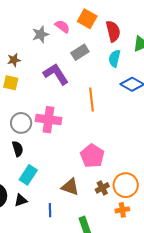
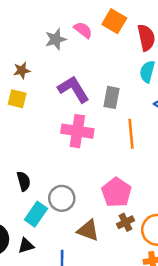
gray rectangle: (80, 52) -> (111, 97), moved, turned -48
orange line: (92, 100) -> (131, 134), moved
pink cross: (49, 120) -> (77, 131), moved
gray circle: (21, 123) -> (62, 198), moved
brown cross: (102, 188) -> (126, 222), moved

